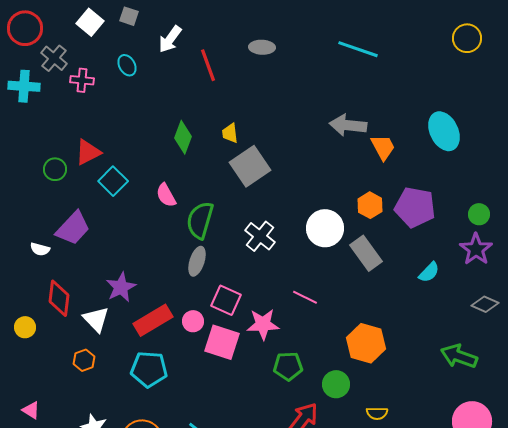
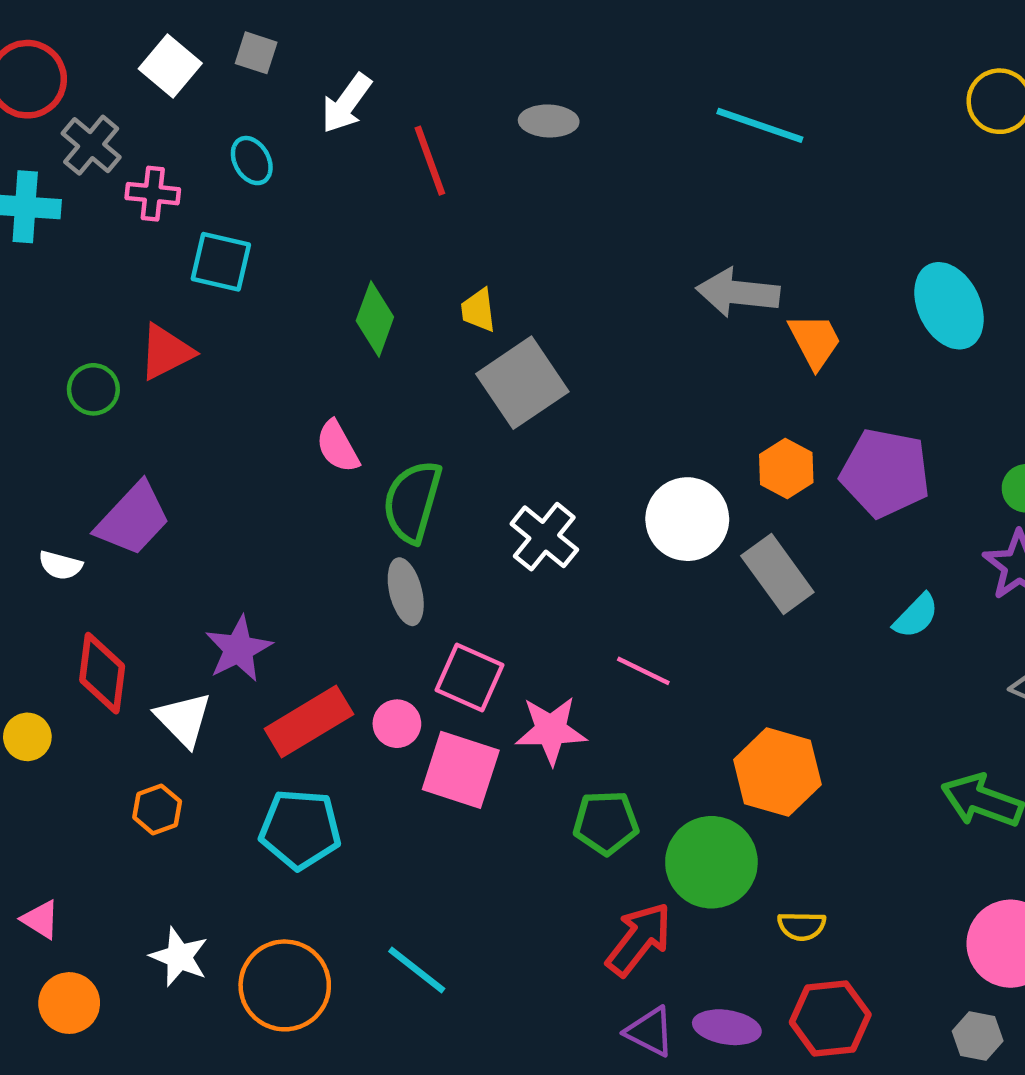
cyan square: (113, 181) -> (221, 262), moved, turned -32
gray ellipse: (197, 261) -> (406, 592), turned -32
green circle: (336, 384) -> (711, 862), size x1.5

